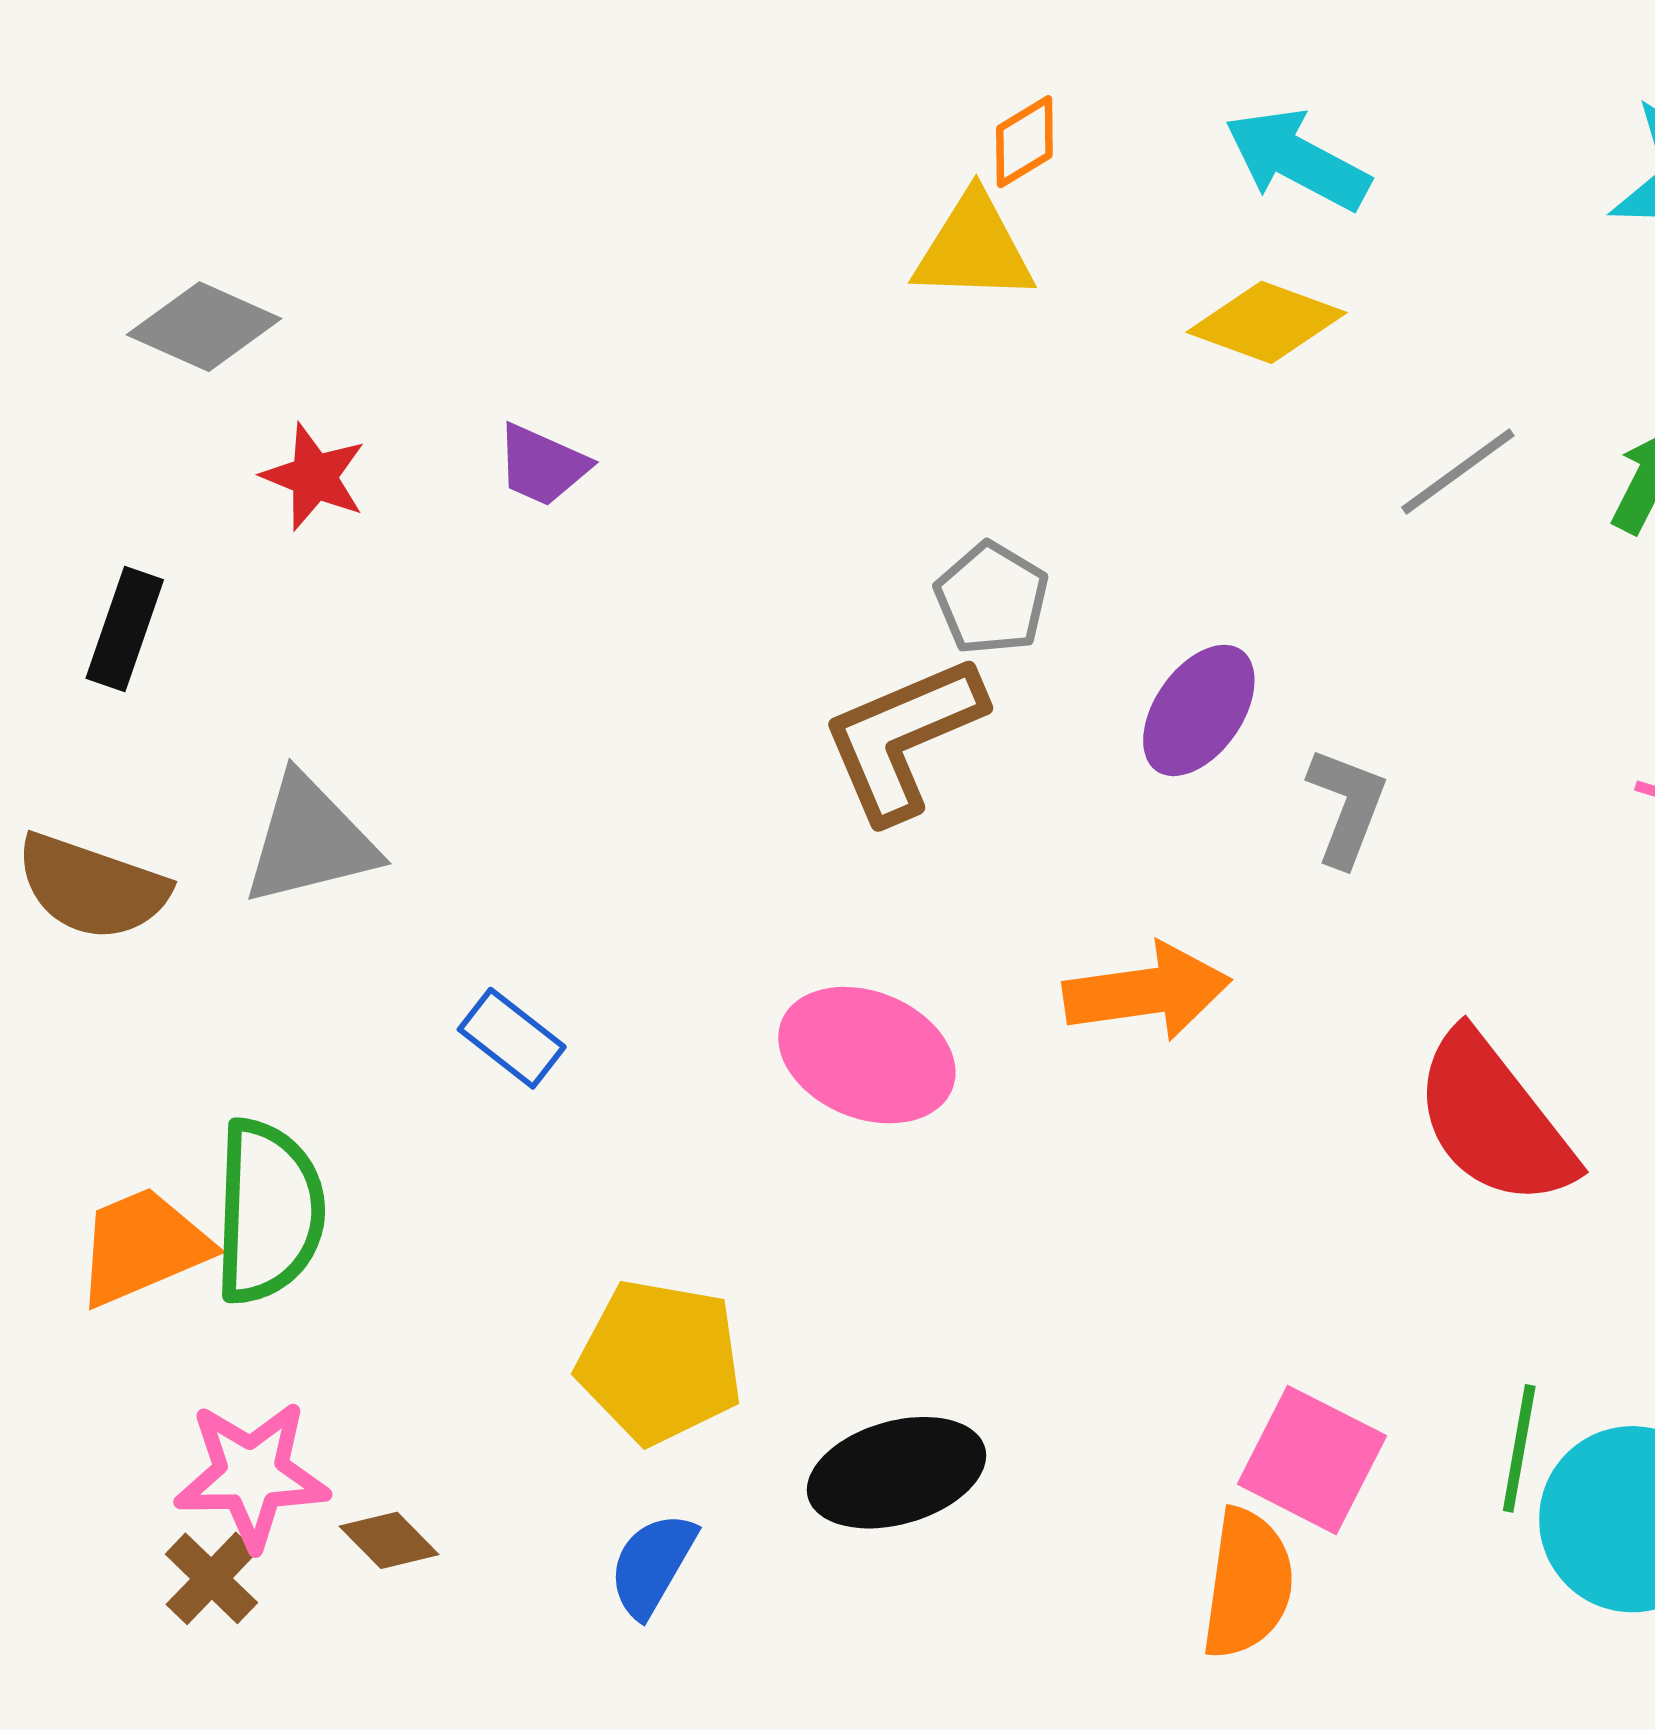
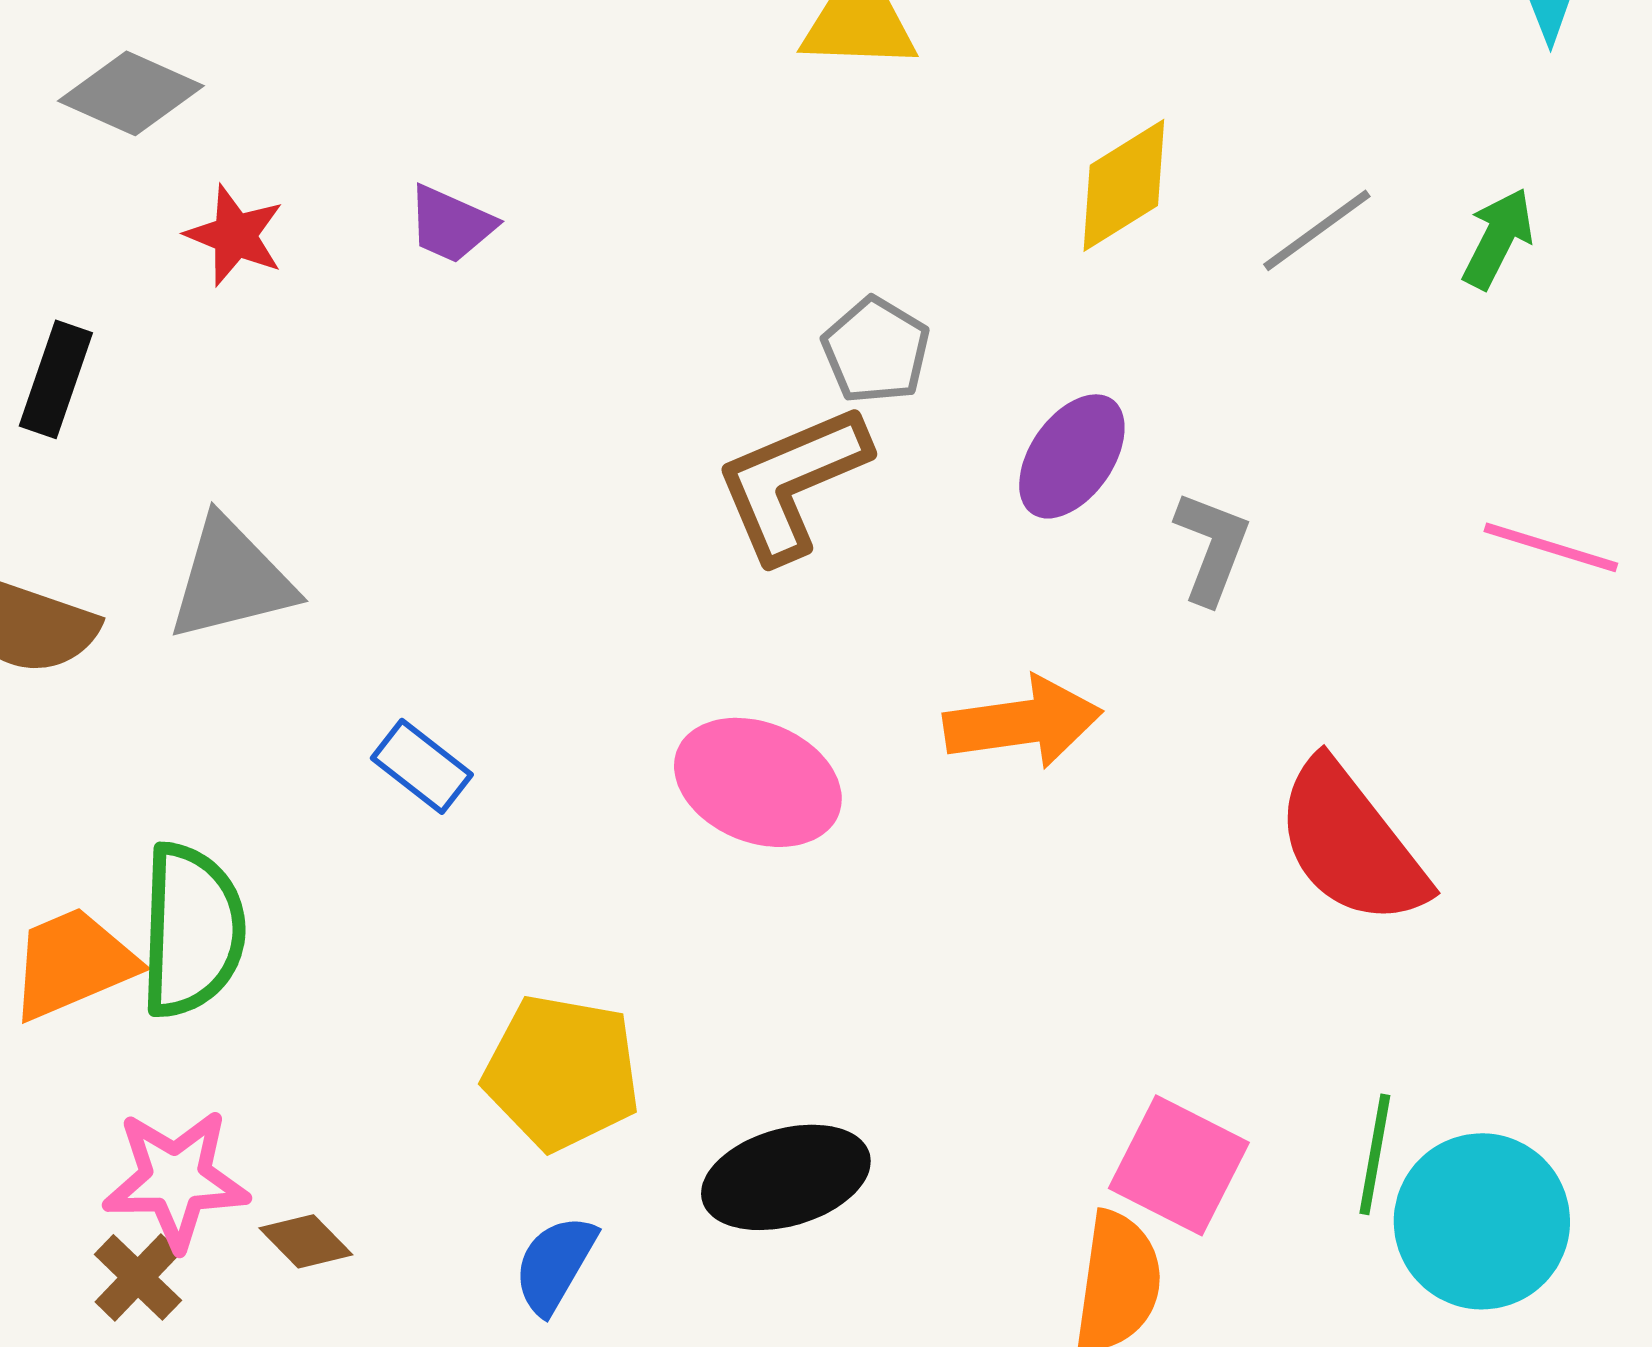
yellow diamond: (1267, 322) -> (1124, 185), moved, turned -52

